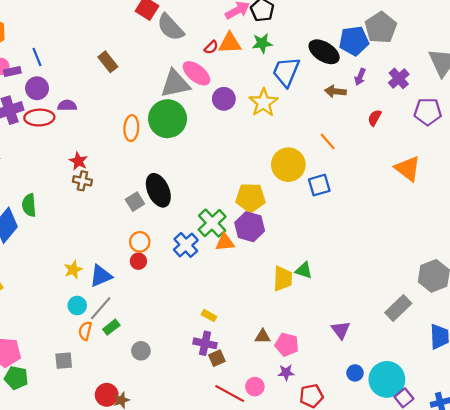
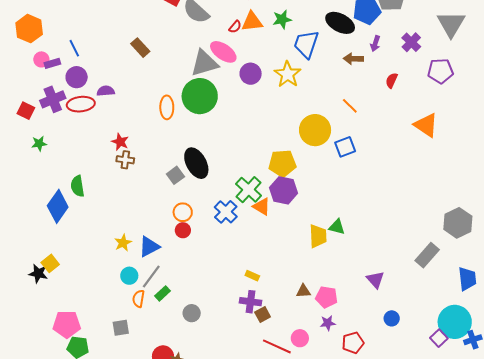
orange triangle: (225, 242) -> (262, 207), turned 42
cyan circle: (387, 379) -> (455, 322), moved

